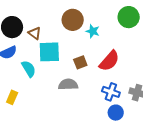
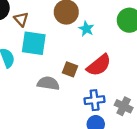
brown square: (80, 62) -> (70, 69), moved, turned 32
blue cross: (111, 92) -> (95, 100), turned -36

